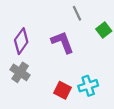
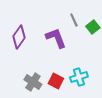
gray line: (77, 13) -> (74, 20), moved
gray cross: (20, 72) -> (33, 82), moved

